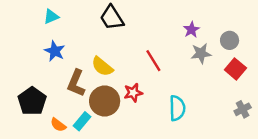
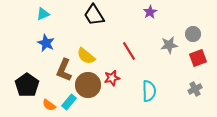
purple star: (191, 30) -> (150, 12), moved
red square: (235, 69) -> (198, 58), turned 30
gray cross: (243, 109) -> (195, 89), moved

